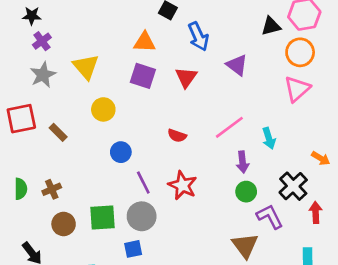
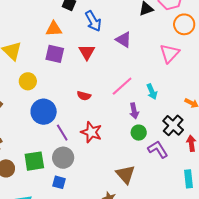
orange circle: (300, 52) -> (184, 24), moved
blue circle: (121, 152) -> (44, 112), size x1.6
brown triangle: (245, 246) -> (126, 174), moved
blue square: (133, 249) -> (59, 182), turned 32

